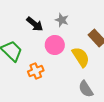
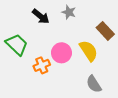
pink circle: (55, 45) -> (62, 53), moved

